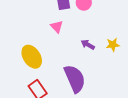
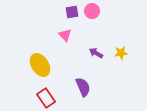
purple semicircle: (75, 79) -> (83, 87), size x0.7

